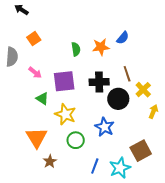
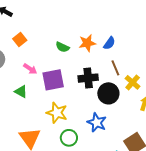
blue semicircle: (123, 38) -> (109, 43), moved
green semicircle: (76, 49) -> (62, 47), turned 128
pink arrow: (35, 73) -> (30, 69), moved
green triangle: (42, 98) -> (21, 92), moved

